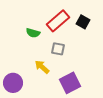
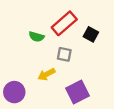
black square: (83, 22) -> (91, 34), moved
yellow arrow: (42, 67) -> (46, 74), turned -70

